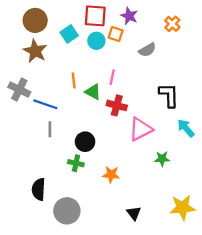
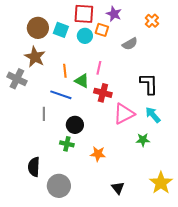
brown circle: (35, 20) -> (38, 28), moved
cyan square: (69, 34) -> (61, 30), turned -35
brown star: (35, 51) -> (35, 57), moved
blue line: (45, 104) -> (61, 95), moved
cyan arrow: (186, 128) -> (153, 115), moved
yellow star: (182, 207) -> (161, 183), turned -30

